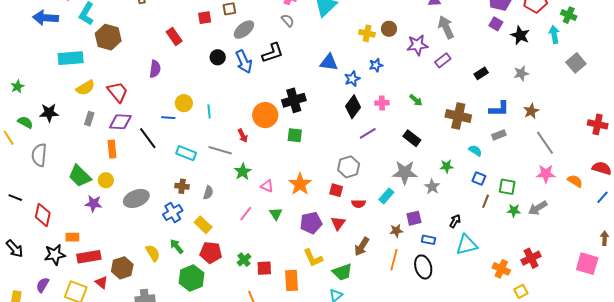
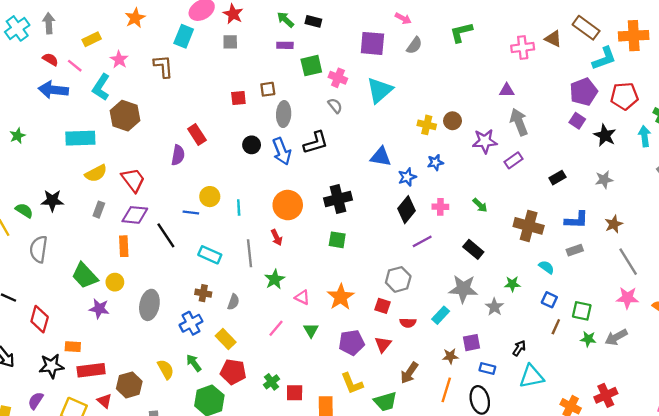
gray ellipse: (244, 30) -> (284, 114), turned -50
red rectangle: (174, 36) -> (197, 135), moved
green star: (17, 87) -> (17, 136), moved
orange circle: (265, 115) -> (288, 205), moved
gray line: (220, 150) -> (249, 253), turned 65
gray ellipse: (136, 198) -> (149, 305), turned -60

